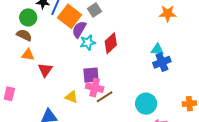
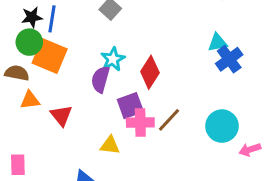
orange square: (70, 16) -> (50, 56), moved
green circle: (28, 17) -> (29, 42), moved
purple semicircle: (79, 29) -> (100, 79), moved
red diamond: (111, 43) -> (150, 72), moved
brown line: (105, 97) -> (169, 120), moved

